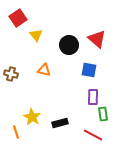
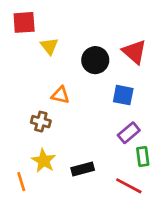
red square: (18, 18) -> (24, 22), turned 30
brown cross: (11, 74) -> (41, 122), moved
purple rectangle: (93, 97) -> (129, 133), turned 49

